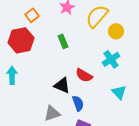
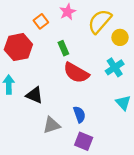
orange square: (32, 15) -> (41, 21), moved
red semicircle: (84, 75) -> (76, 73), moved, size x1.4
black triangle: (62, 85) -> (34, 95), moved

